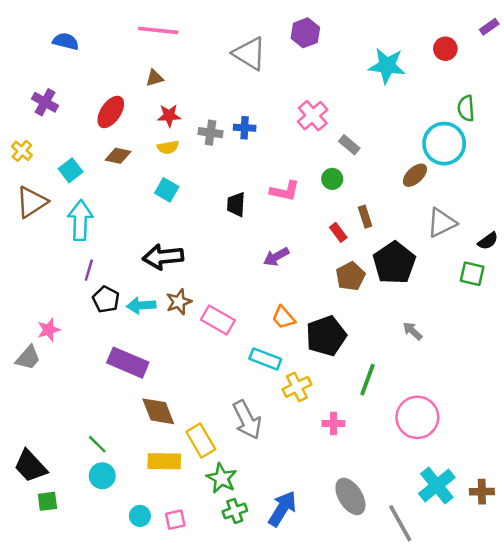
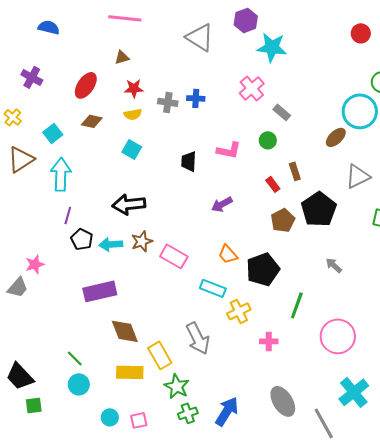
cyan star: (387, 66) -> (272, 47), moved
purple rectangle: (128, 363) -> (100, 291), turned -36

